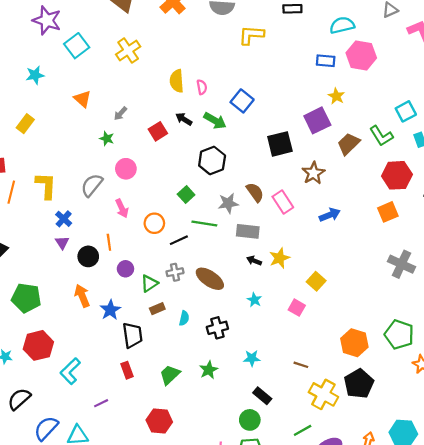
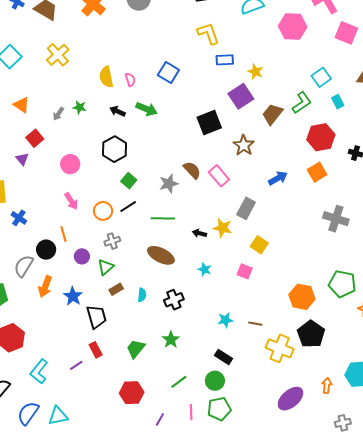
yellow L-shape: (251, 35) -> (208, 33), moved, turned 75
pink hexagon: (361, 55) -> (293, 27), moved
blue rectangle: (326, 61) -> (225, 60), moved
blue square: (242, 101) -> (168, 72), moved
red square: (158, 131) -> (35, 138), moved
green L-shape: (381, 136) -> (302, 103), turned -85
green star: (107, 139) -> (80, 107), moved
black hexagon: (212, 160) -> (115, 149), moved
gray semicircle: (92, 185) -> (24, 266), moved
blue arrow: (330, 215) -> (278, 178), moved
green line: (204, 223) -> (163, 218), moved
gray rectangle: (248, 231) -> (246, 208), moved, turned -60
black line: (179, 240) -> (128, 207), moved
purple triangle: (62, 243) -> (22, 159), moved
yellow star: (279, 258) -> (223, 228), turned -30
gray cross: (175, 272) -> (112, 241), moved
orange arrow: (82, 296) -> (45, 287), turned -130
cyan star: (252, 358) -> (225, 320), moved
cyan L-shape: (70, 371) -> (39, 371), moved
purple line: (101, 403) -> (76, 365), moved
green line: (303, 430) -> (179, 382), moved

